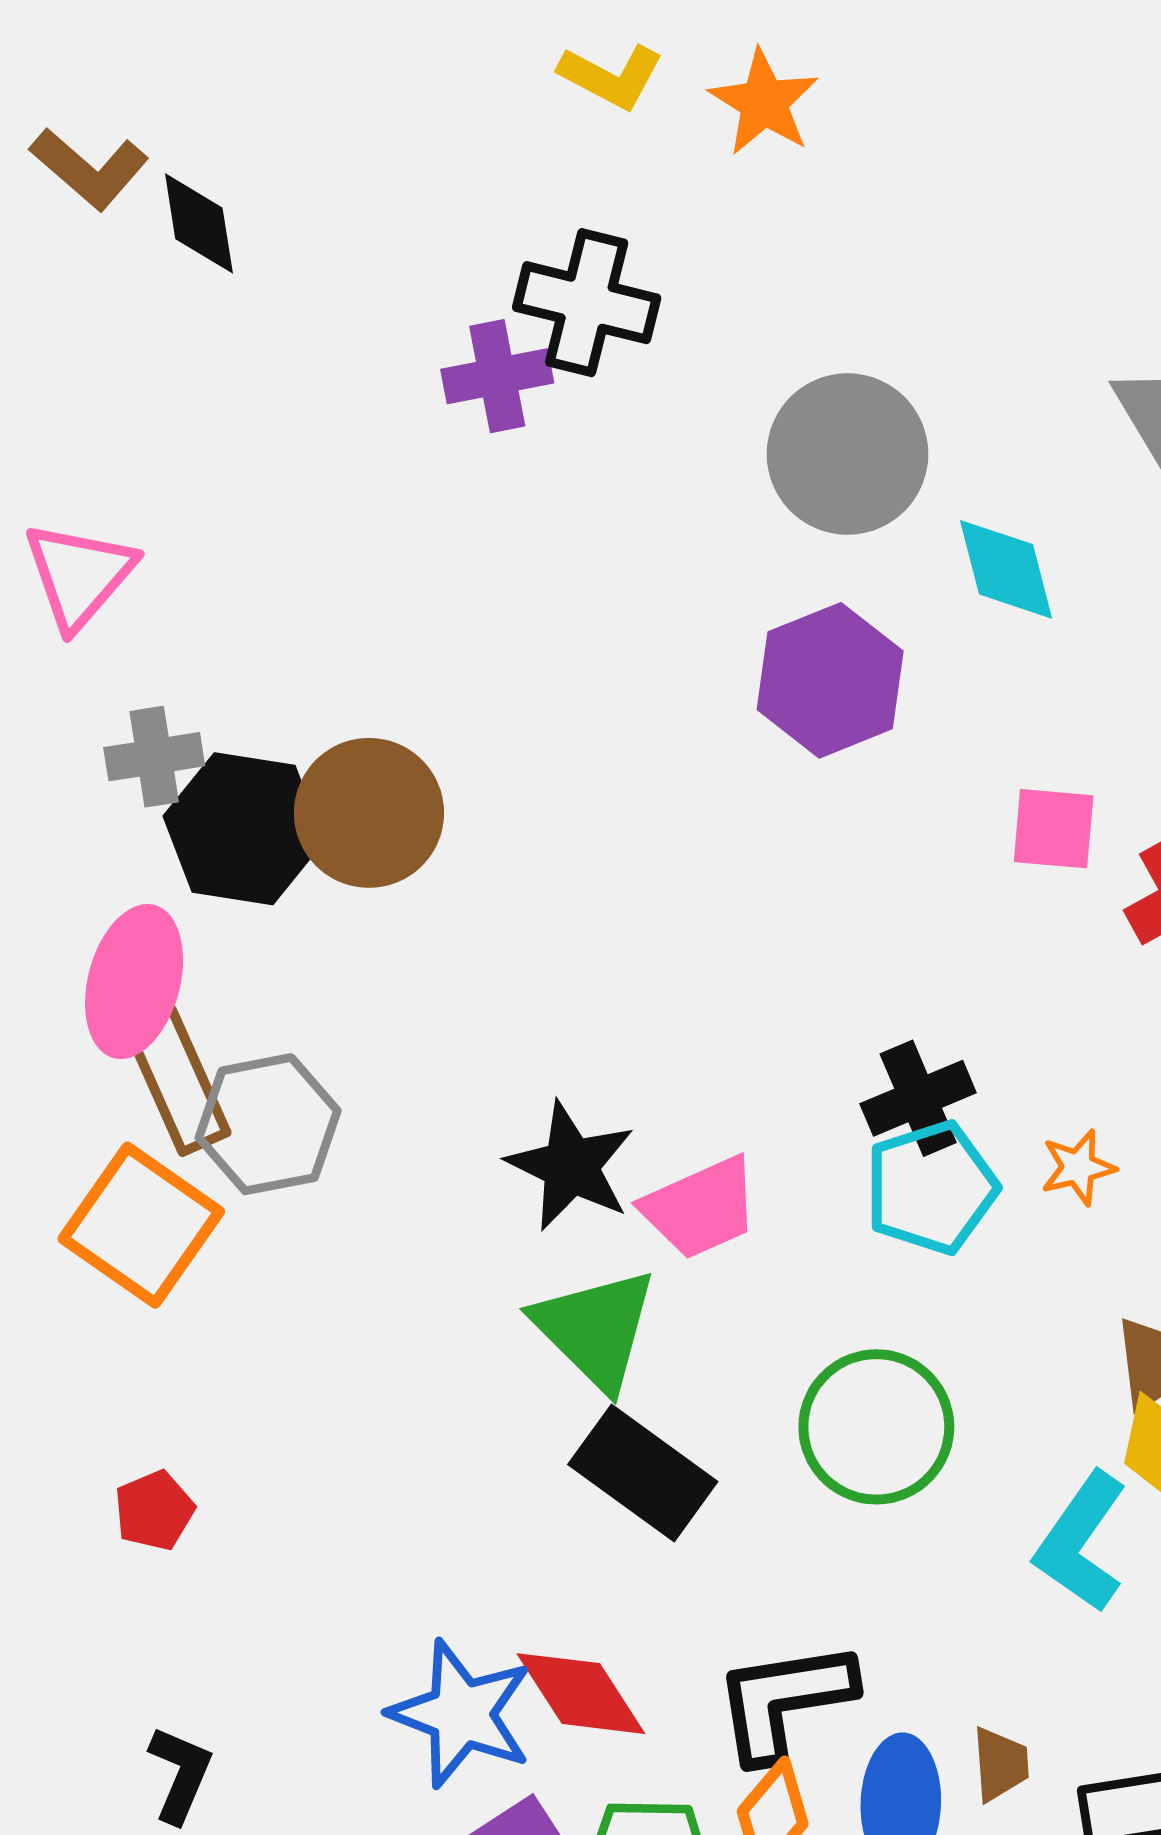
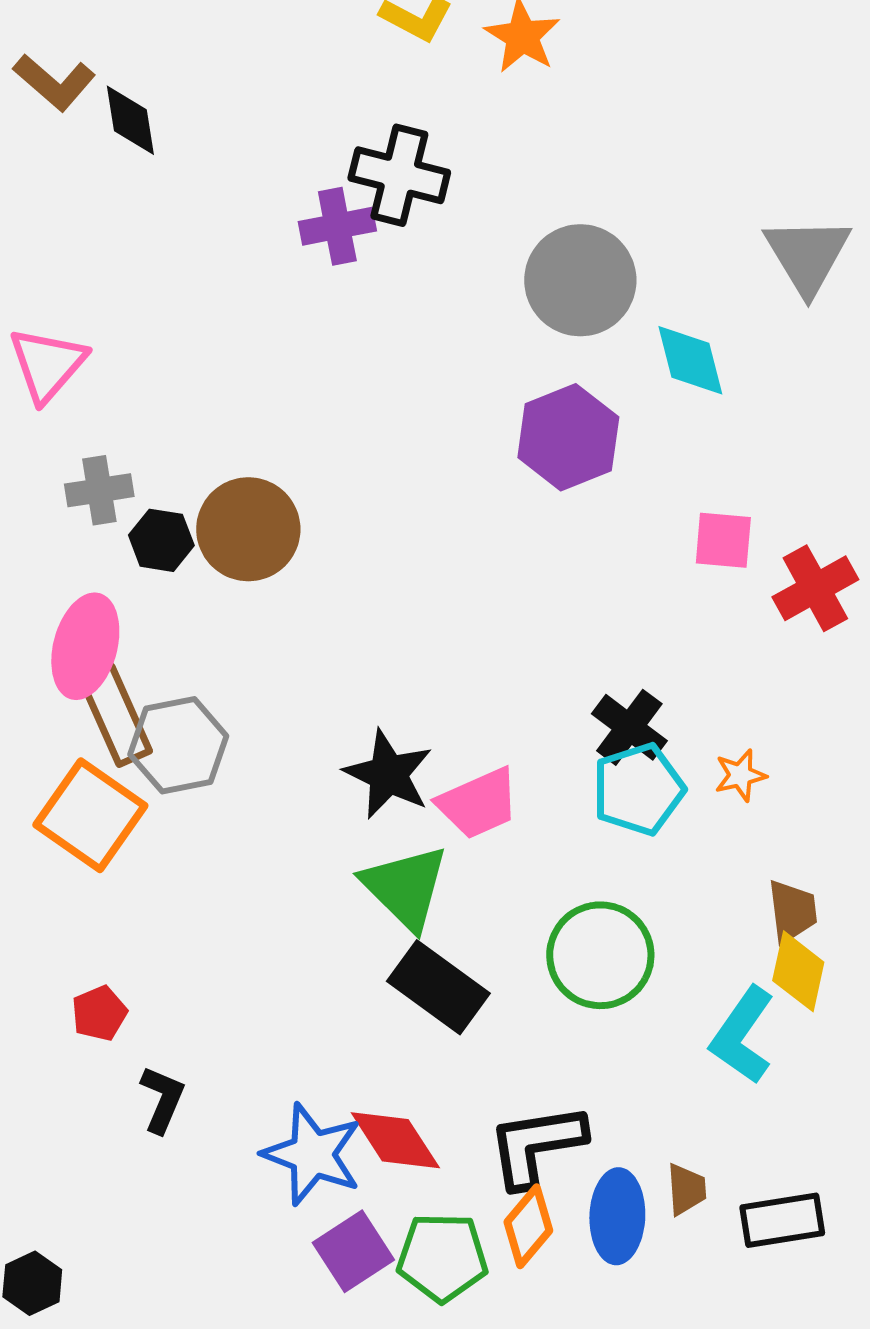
black hexagon: (244, 829) -> (161, 540), size x0.6
black cross: (918, 1098) -> (629, 727), turned -30
black L-shape: (180, 1774) -> (162, 1099), moved

